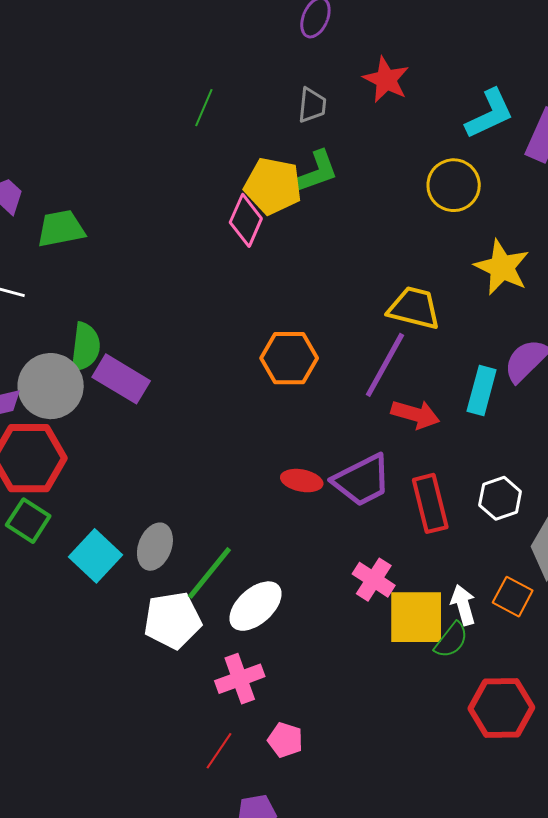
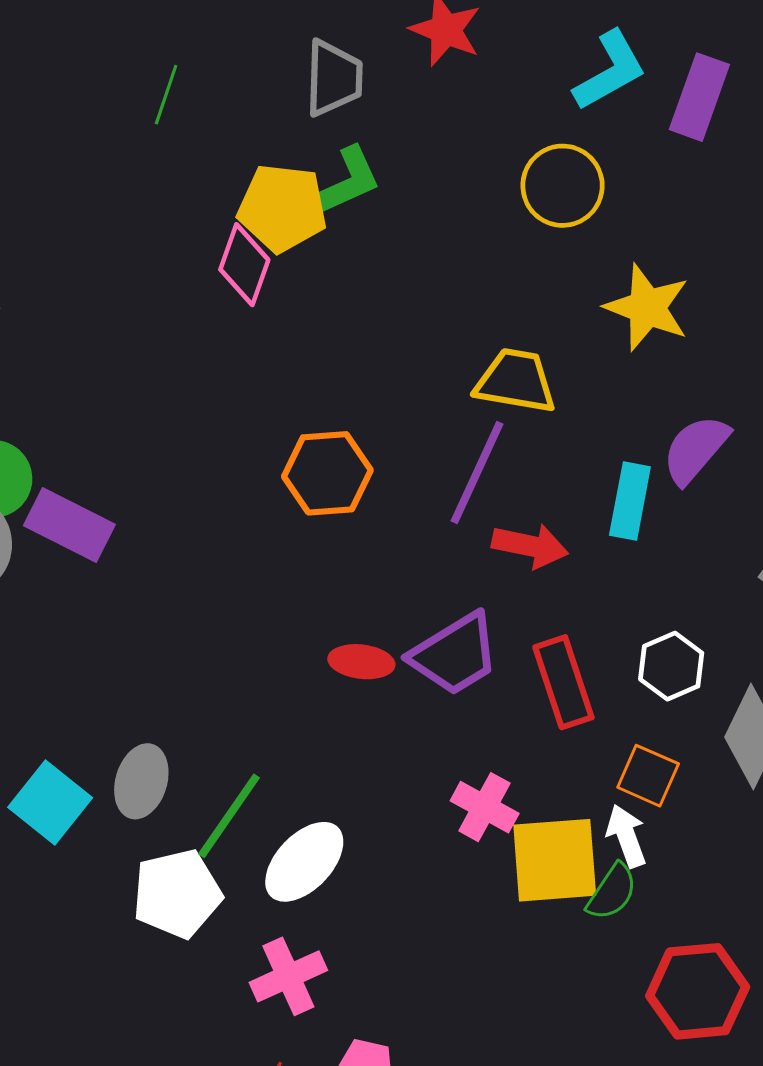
gray trapezoid: (312, 105) -> (334, 78), size x1.4
orange square: (513, 597) -> (648, 776), moved

